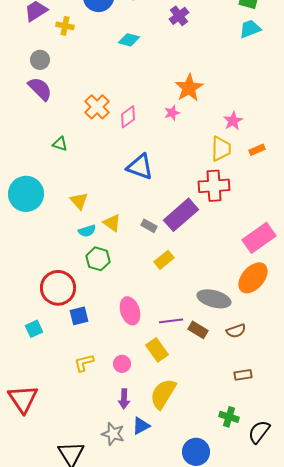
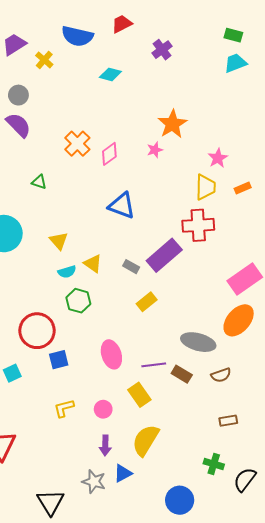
yellow cross: (65, 26) -> (44, 60), turned 30

